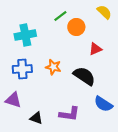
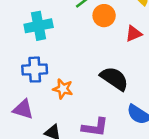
red triangle: (95, 49) -> (134, 34), moved
orange star: (53, 67) -> (63, 89), moved

